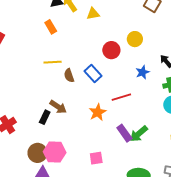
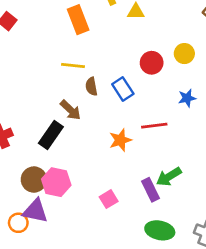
orange rectangle: (51, 27) -> (78, 20), size x1.5
brown arrow: (58, 107) -> (70, 110), moved
black rectangle: (45, 117) -> (51, 135), size x1.5
purple rectangle: (124, 133) -> (151, 190), moved
pink square: (96, 158) -> (109, 199), turned -32

